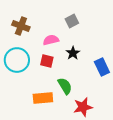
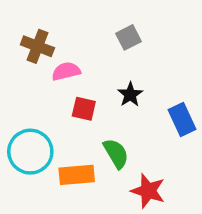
pink semicircle: (51, 40) -> (66, 71), moved
cyan circle: (17, 60) -> (30, 152), moved
red star: (83, 107) -> (148, 191), turned 30

